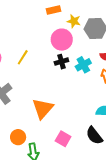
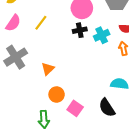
orange triangle: (43, 109) -> (48, 69), moved, size x0.6
orange circle: (18, 137) -> (57, 95), moved

